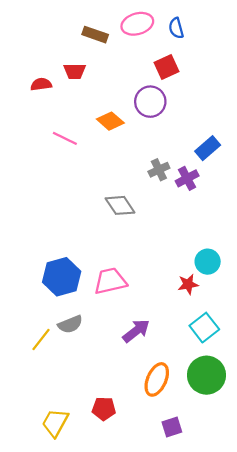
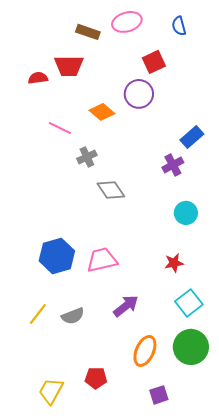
blue semicircle: (176, 28) -> (179, 26), moved
red trapezoid: (75, 71) -> (69, 66), size x1.4
gray cross: (159, 170) -> (87, 157), moved
cyan circle: (208, 262) -> (186, 213), moved
gray semicircle: (70, 324) -> (73, 316), moved

